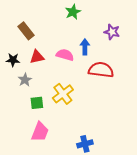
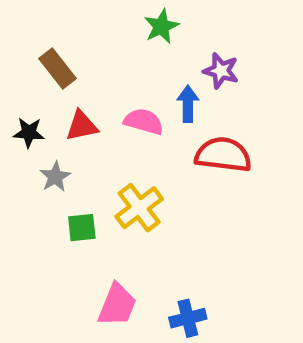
purple star: (112, 32) -> (221, 71), moved
pink trapezoid: (40, 132) -> (117, 305), moved

